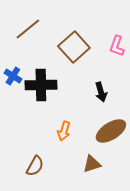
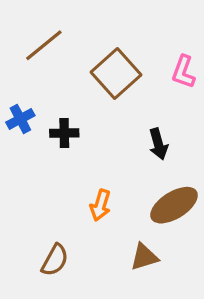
blue cross: (13, 76) -> (20, 119), turned 30
black cross: (41, 85) -> (64, 133), size x0.6

